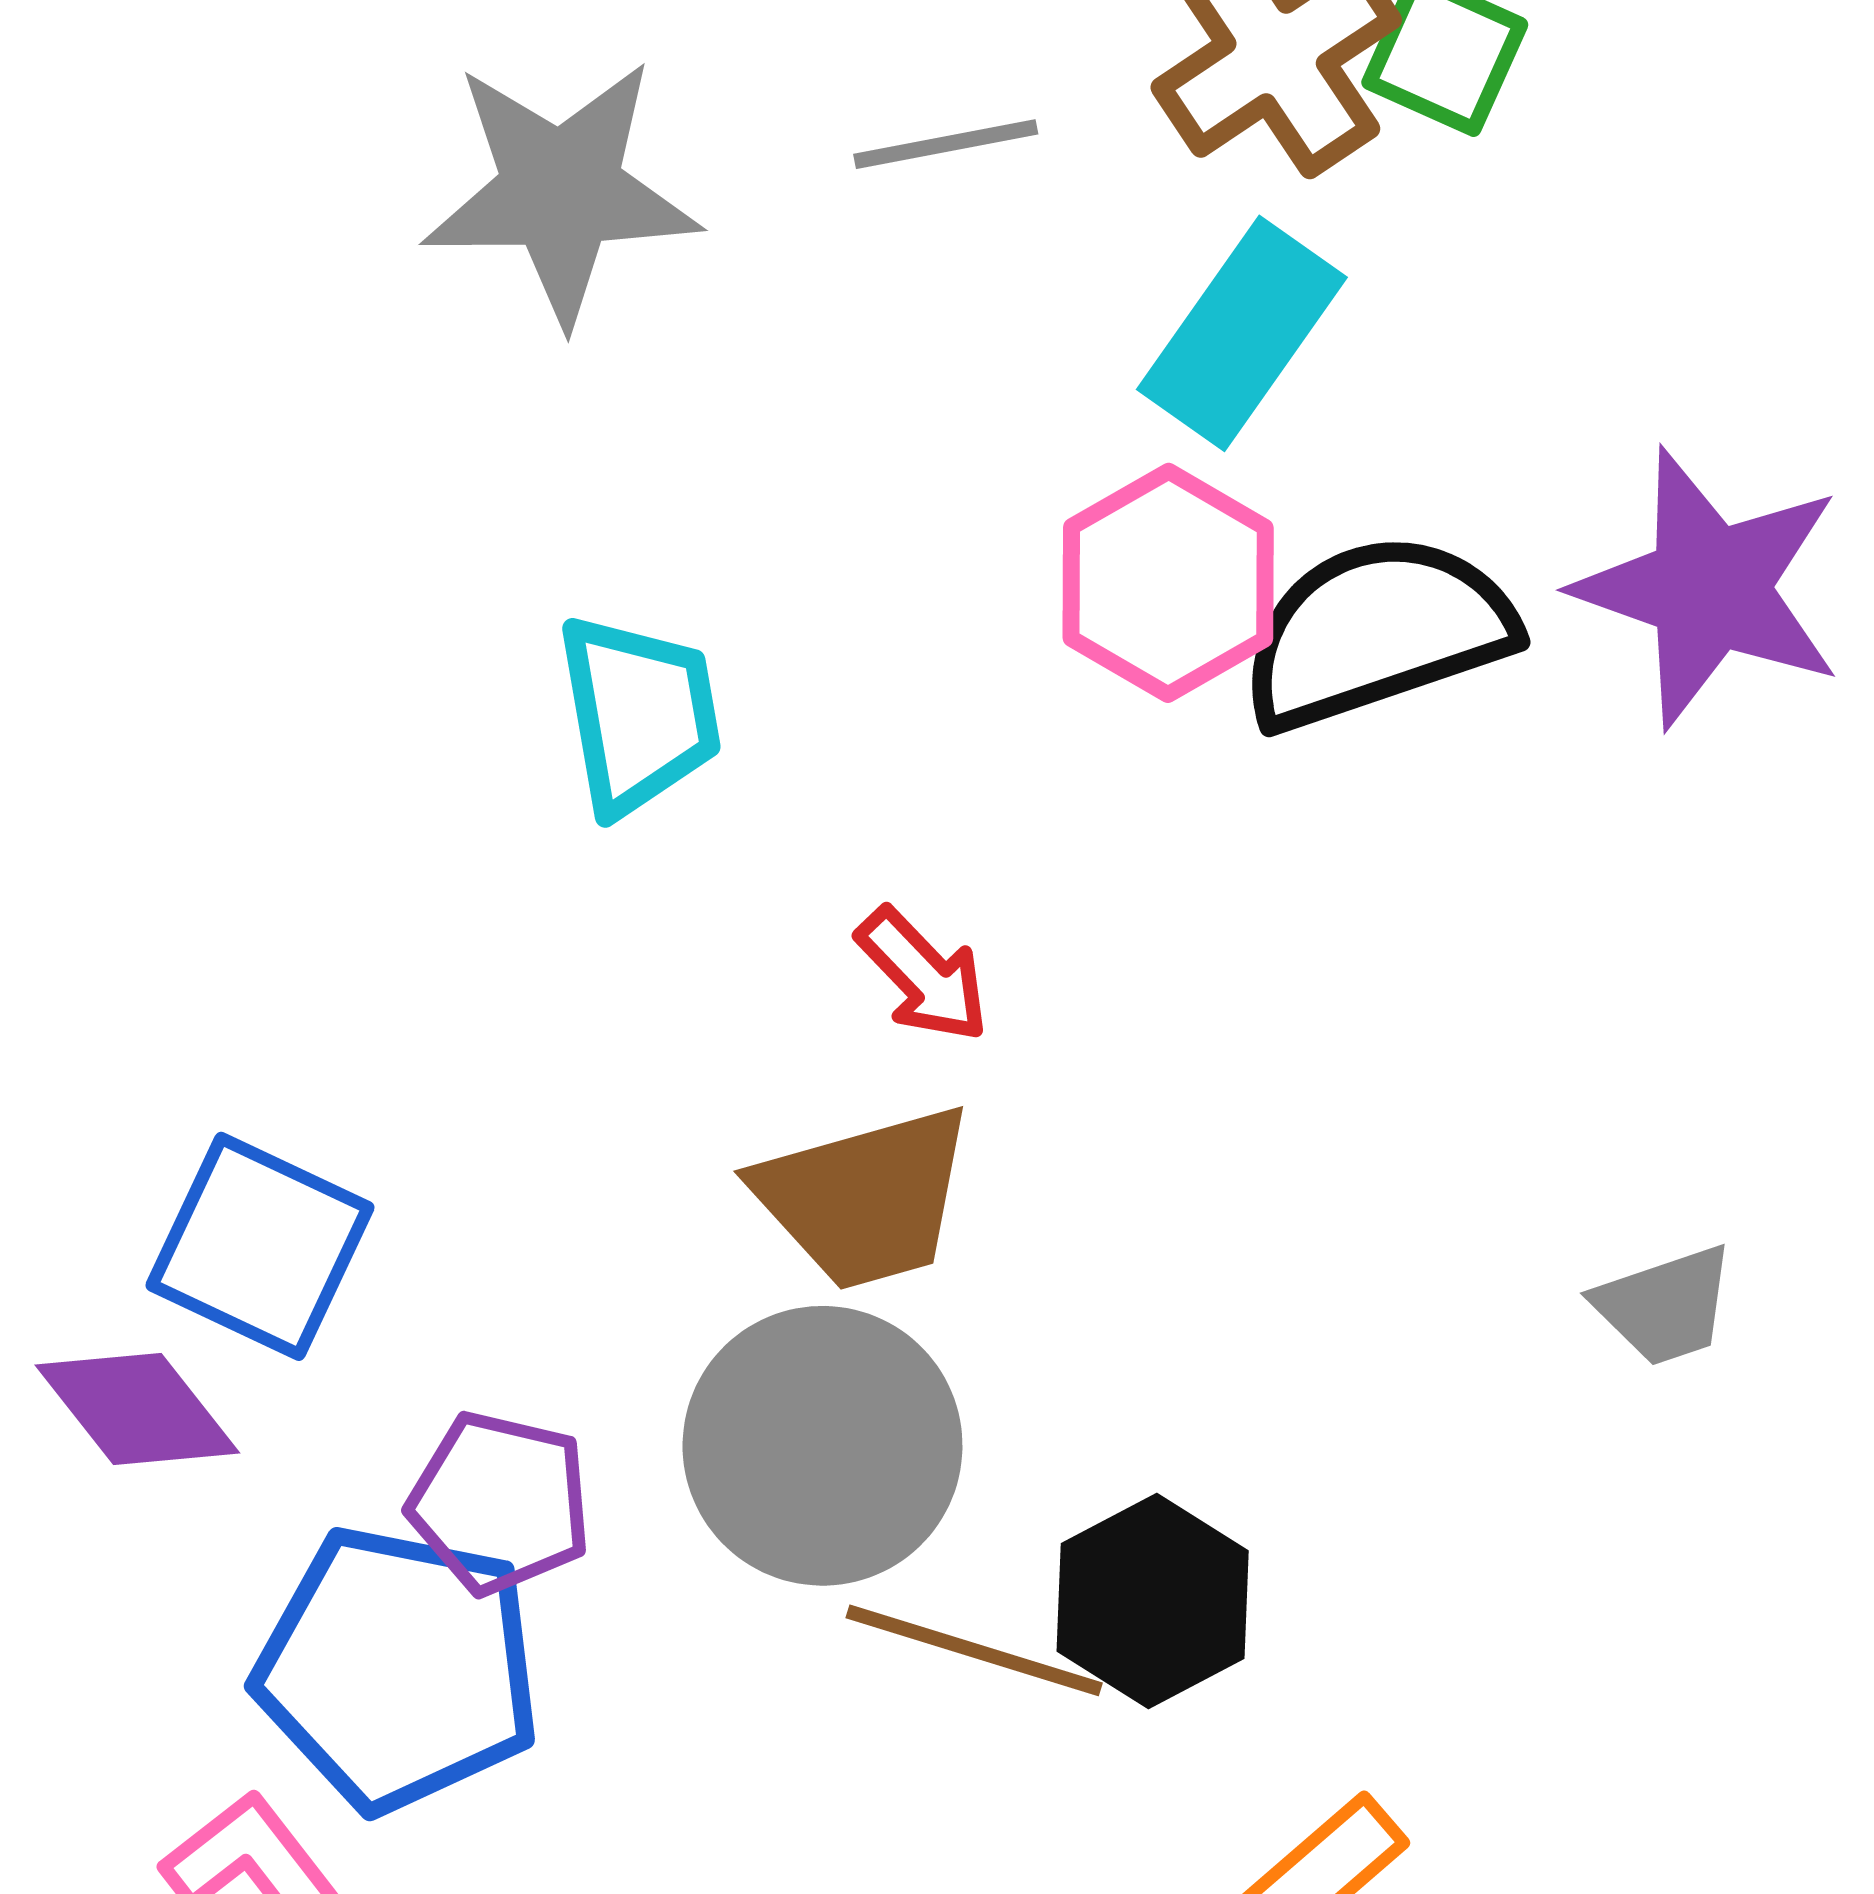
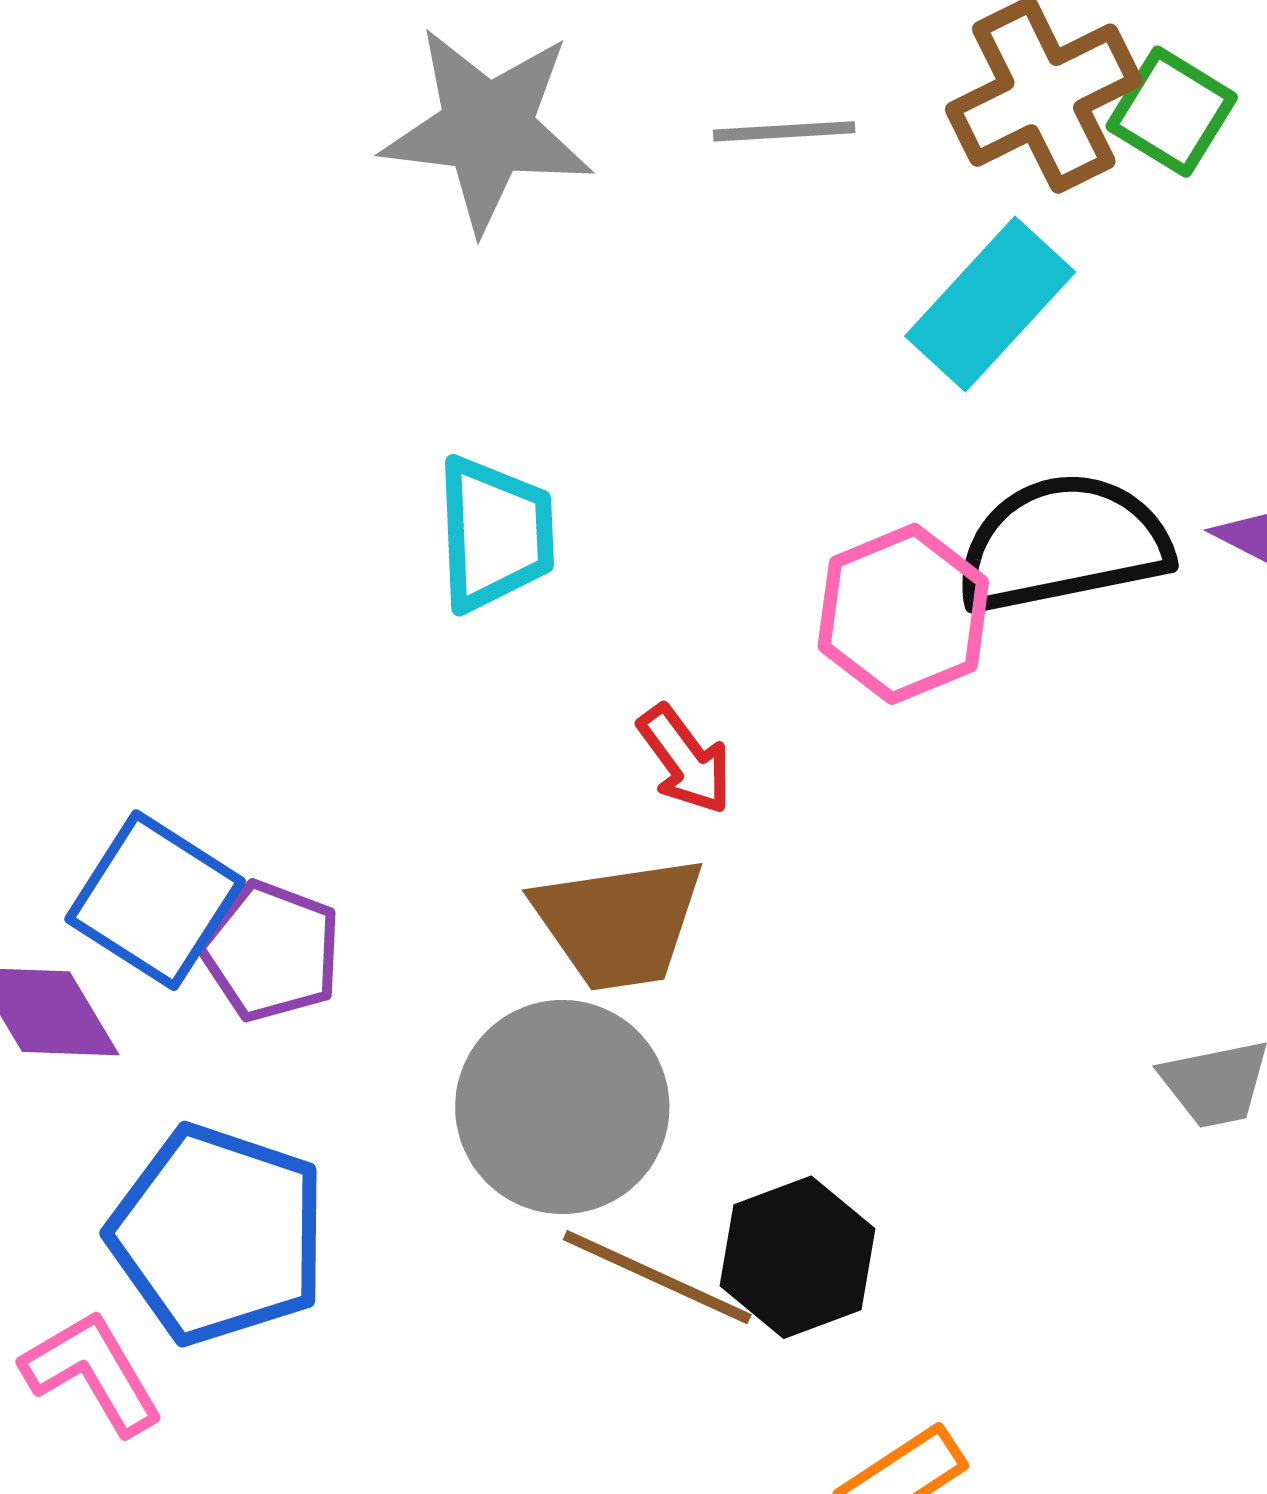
pink hexagon: (1168, 583) -> (903, 614), moved
purple pentagon: (500, 1503) -> (271, 951), moved

